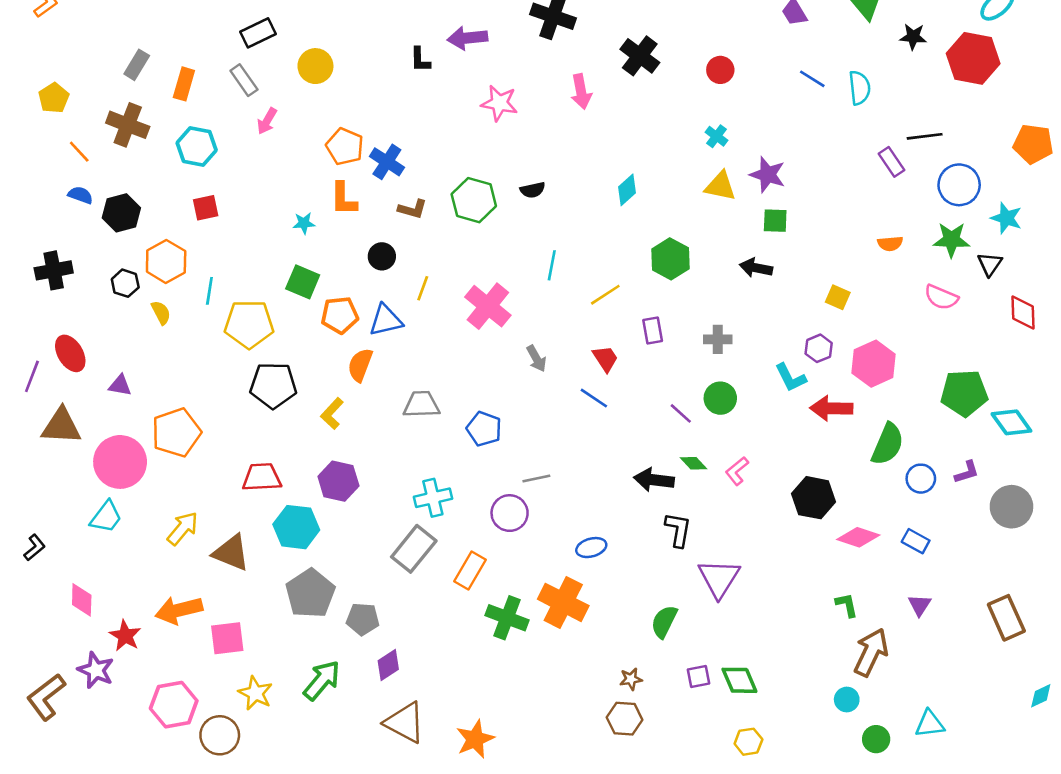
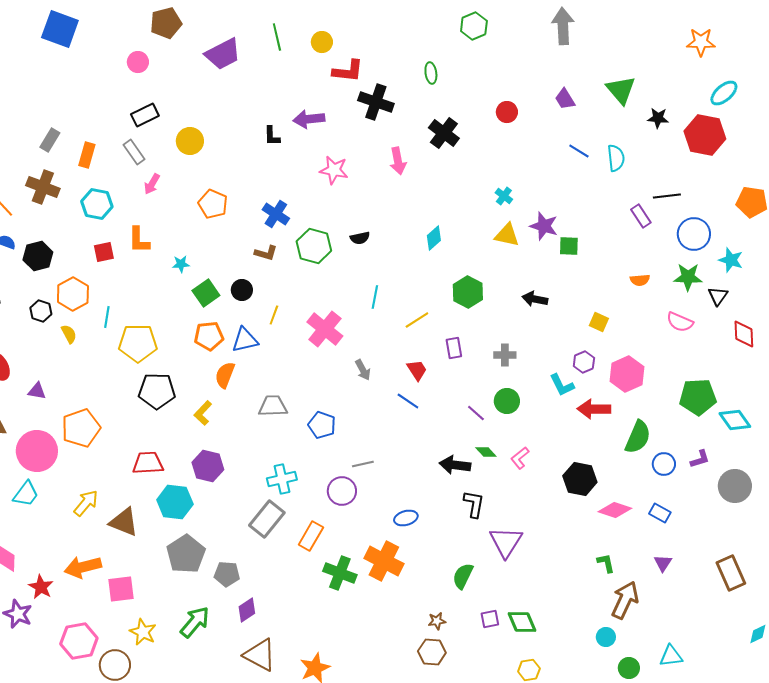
red circle: (720, 70) -> (507, 112), moved
blue cross: (387, 162) -> (276, 214), moved
orange L-shape: (344, 199) -> (139, 240), moved
green square: (775, 221) -> (569, 246), moved
green square: (303, 282) -> (206, 293), moved, turned 32

